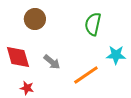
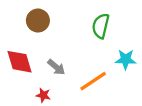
red star: (27, 88) -> (43, 95), moved

